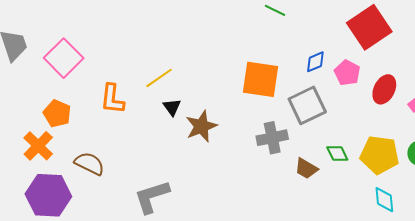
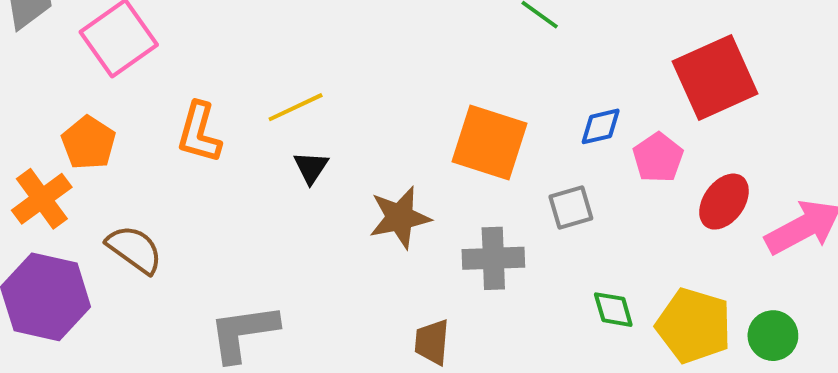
gray square: (307, 105) -> (571, 207), size x0.6
brown star: (201, 126) -> (400, 217), moved
brown trapezoid: (306, 169) -> (432, 342), moved, turned 55

